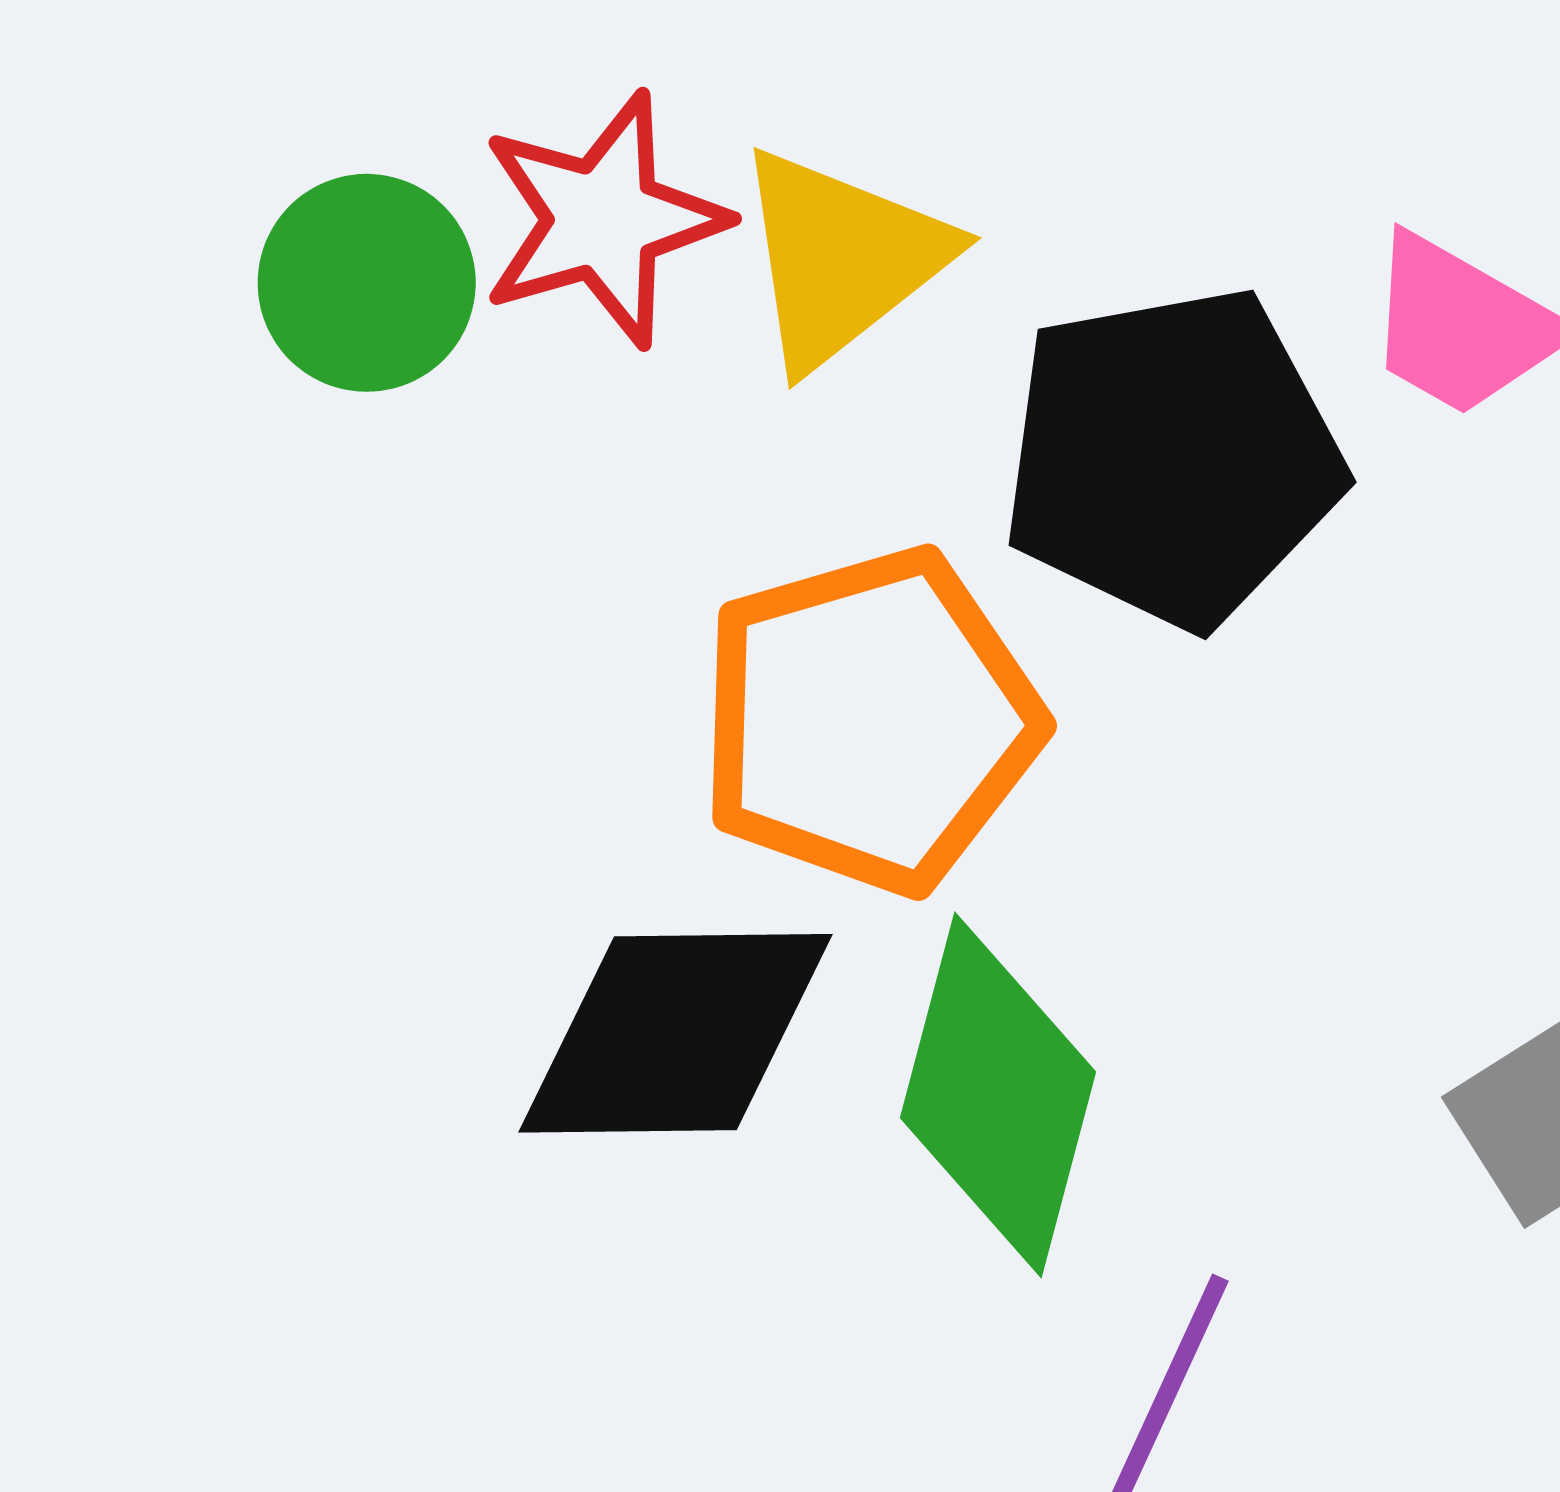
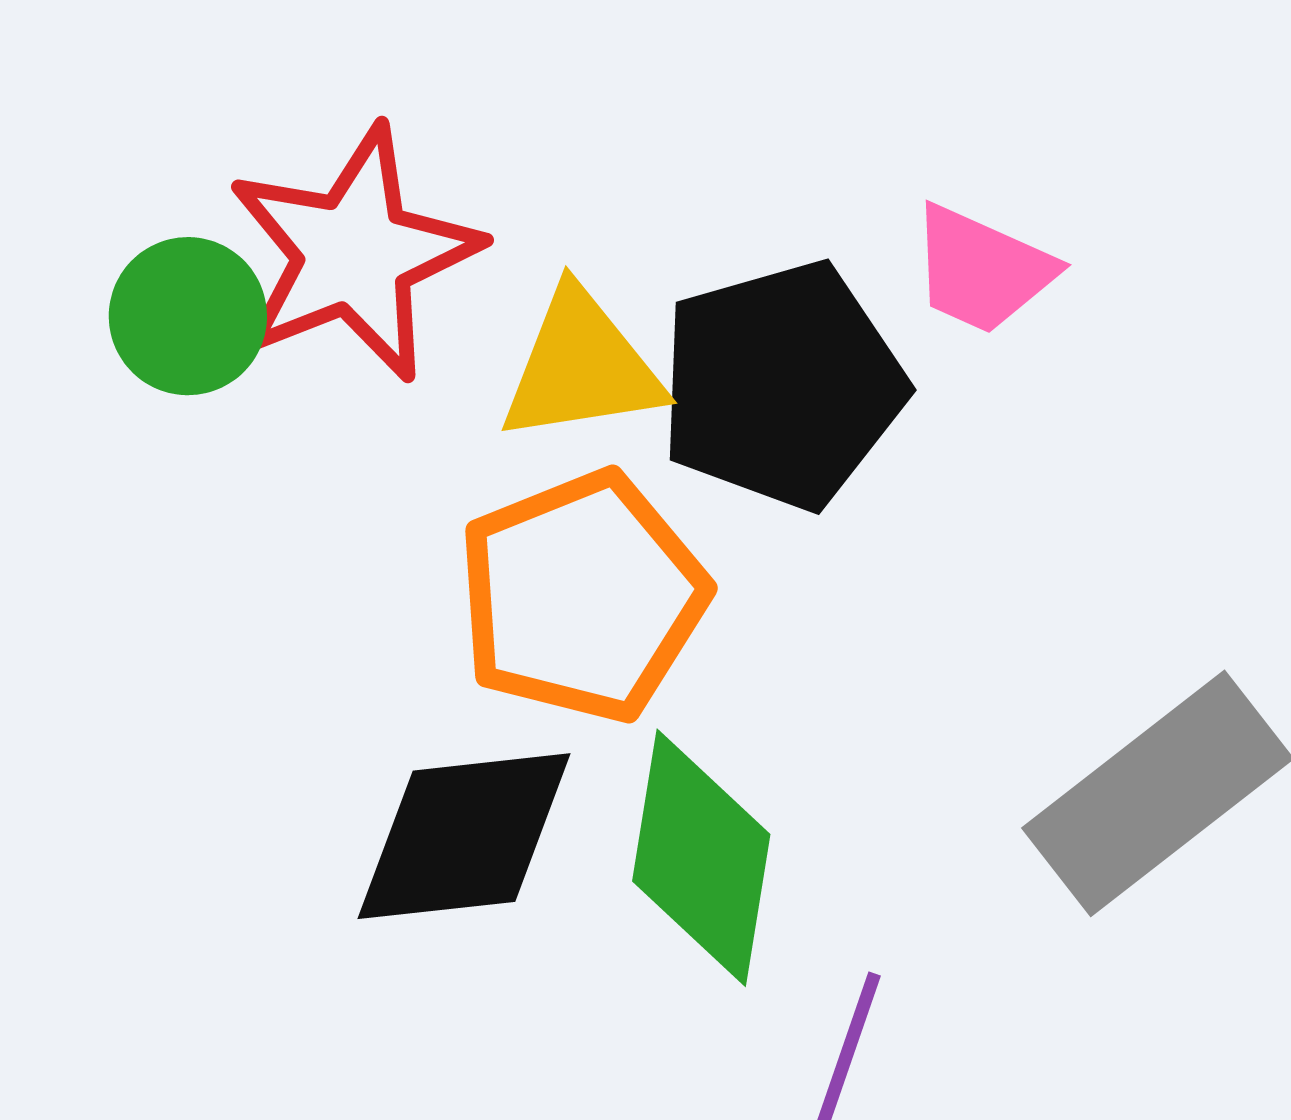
red star: (603, 220) -> (354, 254), size x1.4
yellow triangle: (842, 258) -> (582, 367), moved, turned 35

